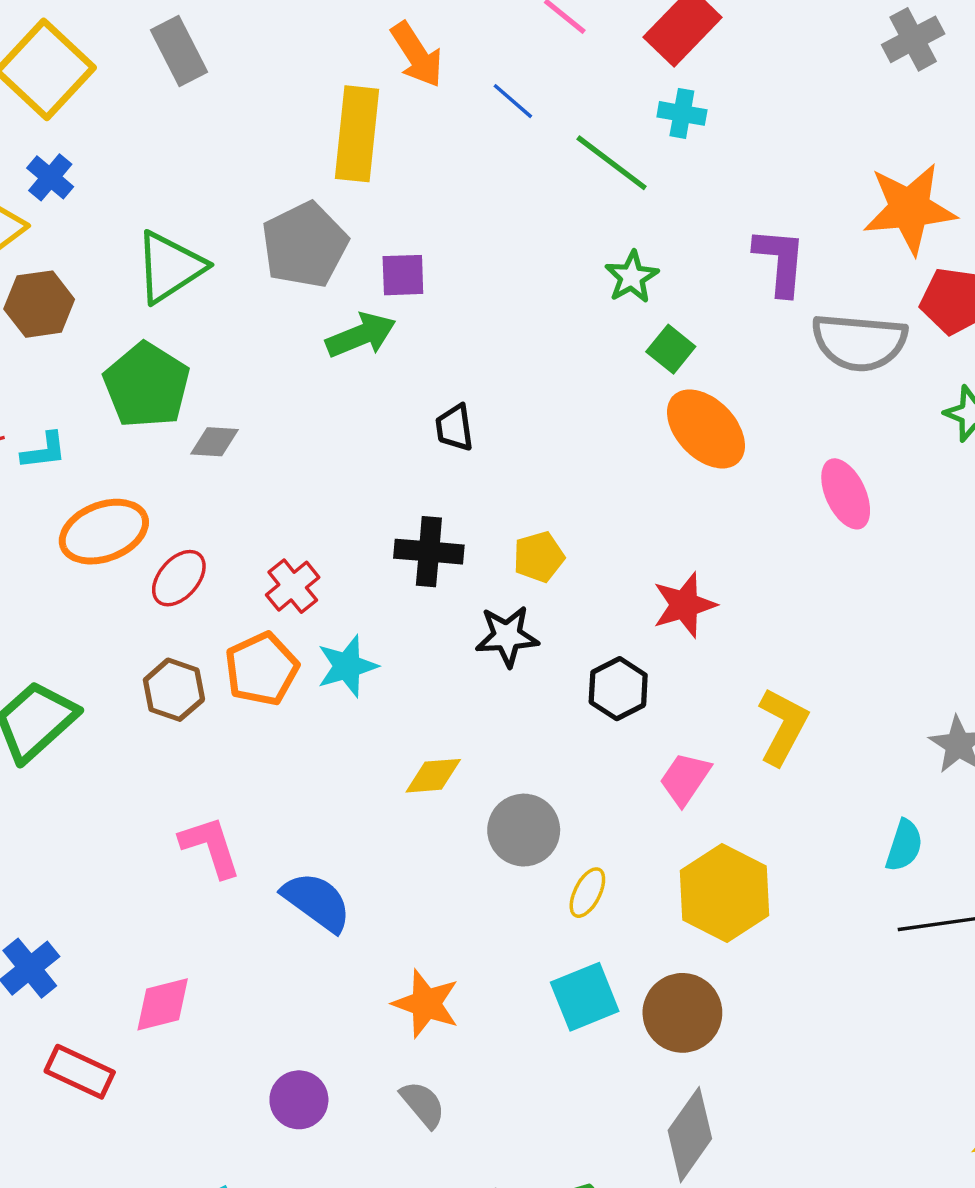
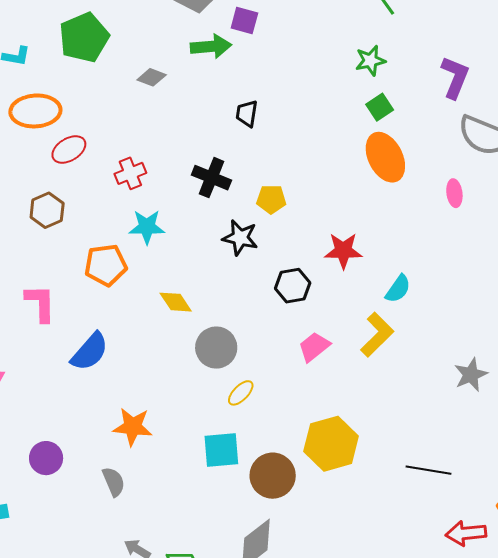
gray diamond: (215, 442) -> (152, 77), moved
pink ellipse: (846, 494) -> (454, 193), moved, size x0.7
orange pentagon: (262, 669) -> (106, 265), moved
yellow diamond: (433, 776) -> (176, 302), turned 44
cyan semicircle: (904, 846) -> (398, 289), moved
yellow hexagon: (725, 893) -> (331, 444), moved
blue semicircle: (317, 902) -> (90, 352), turned 78
orange star: (426, 1004) -> (133, 427), turned -30

